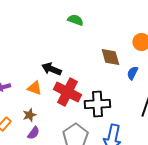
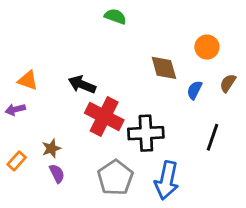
orange triangle: (34, 88) -> (28, 80), moved
purple semicircle: (33, 133) -> (57, 173), turned -64

